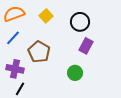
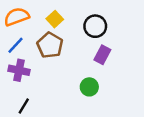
brown pentagon: (39, 52) -> (50, 45), moved
purple cross: (15, 69) -> (19, 70), moved

